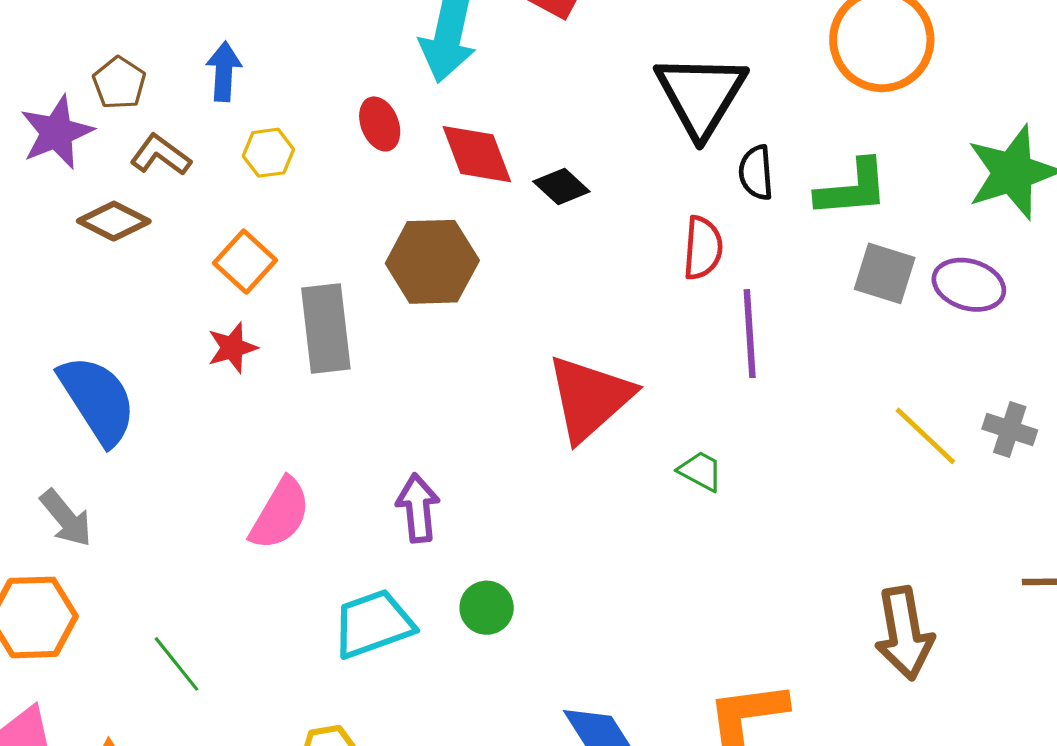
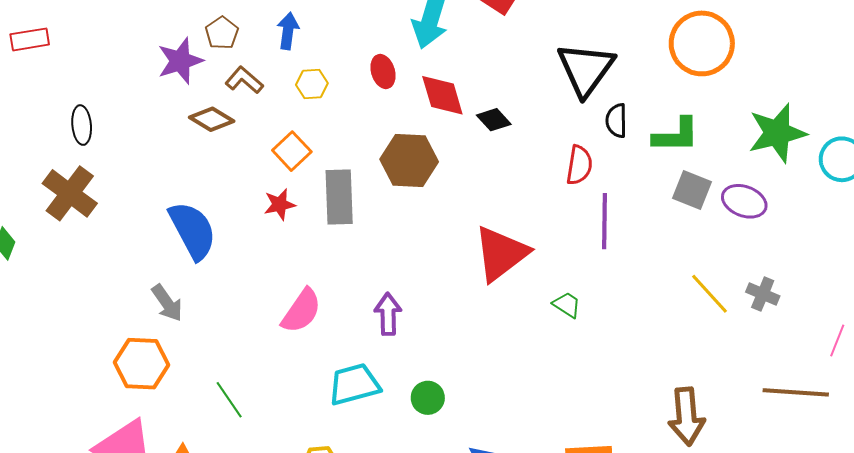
green circle: (487, 608) -> (428, 398), moved

